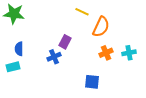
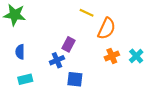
cyan cross: (129, 53) -> (136, 56), turned -32
cyan rectangle: (13, 67) -> (25, 79), moved
blue square: (92, 82) -> (75, 79), moved

